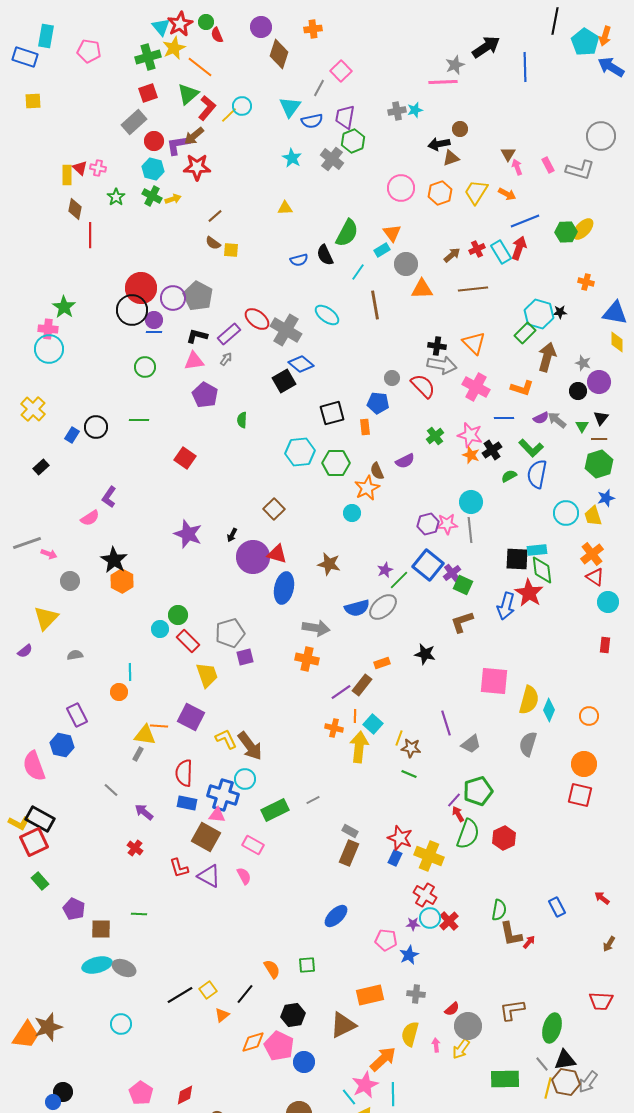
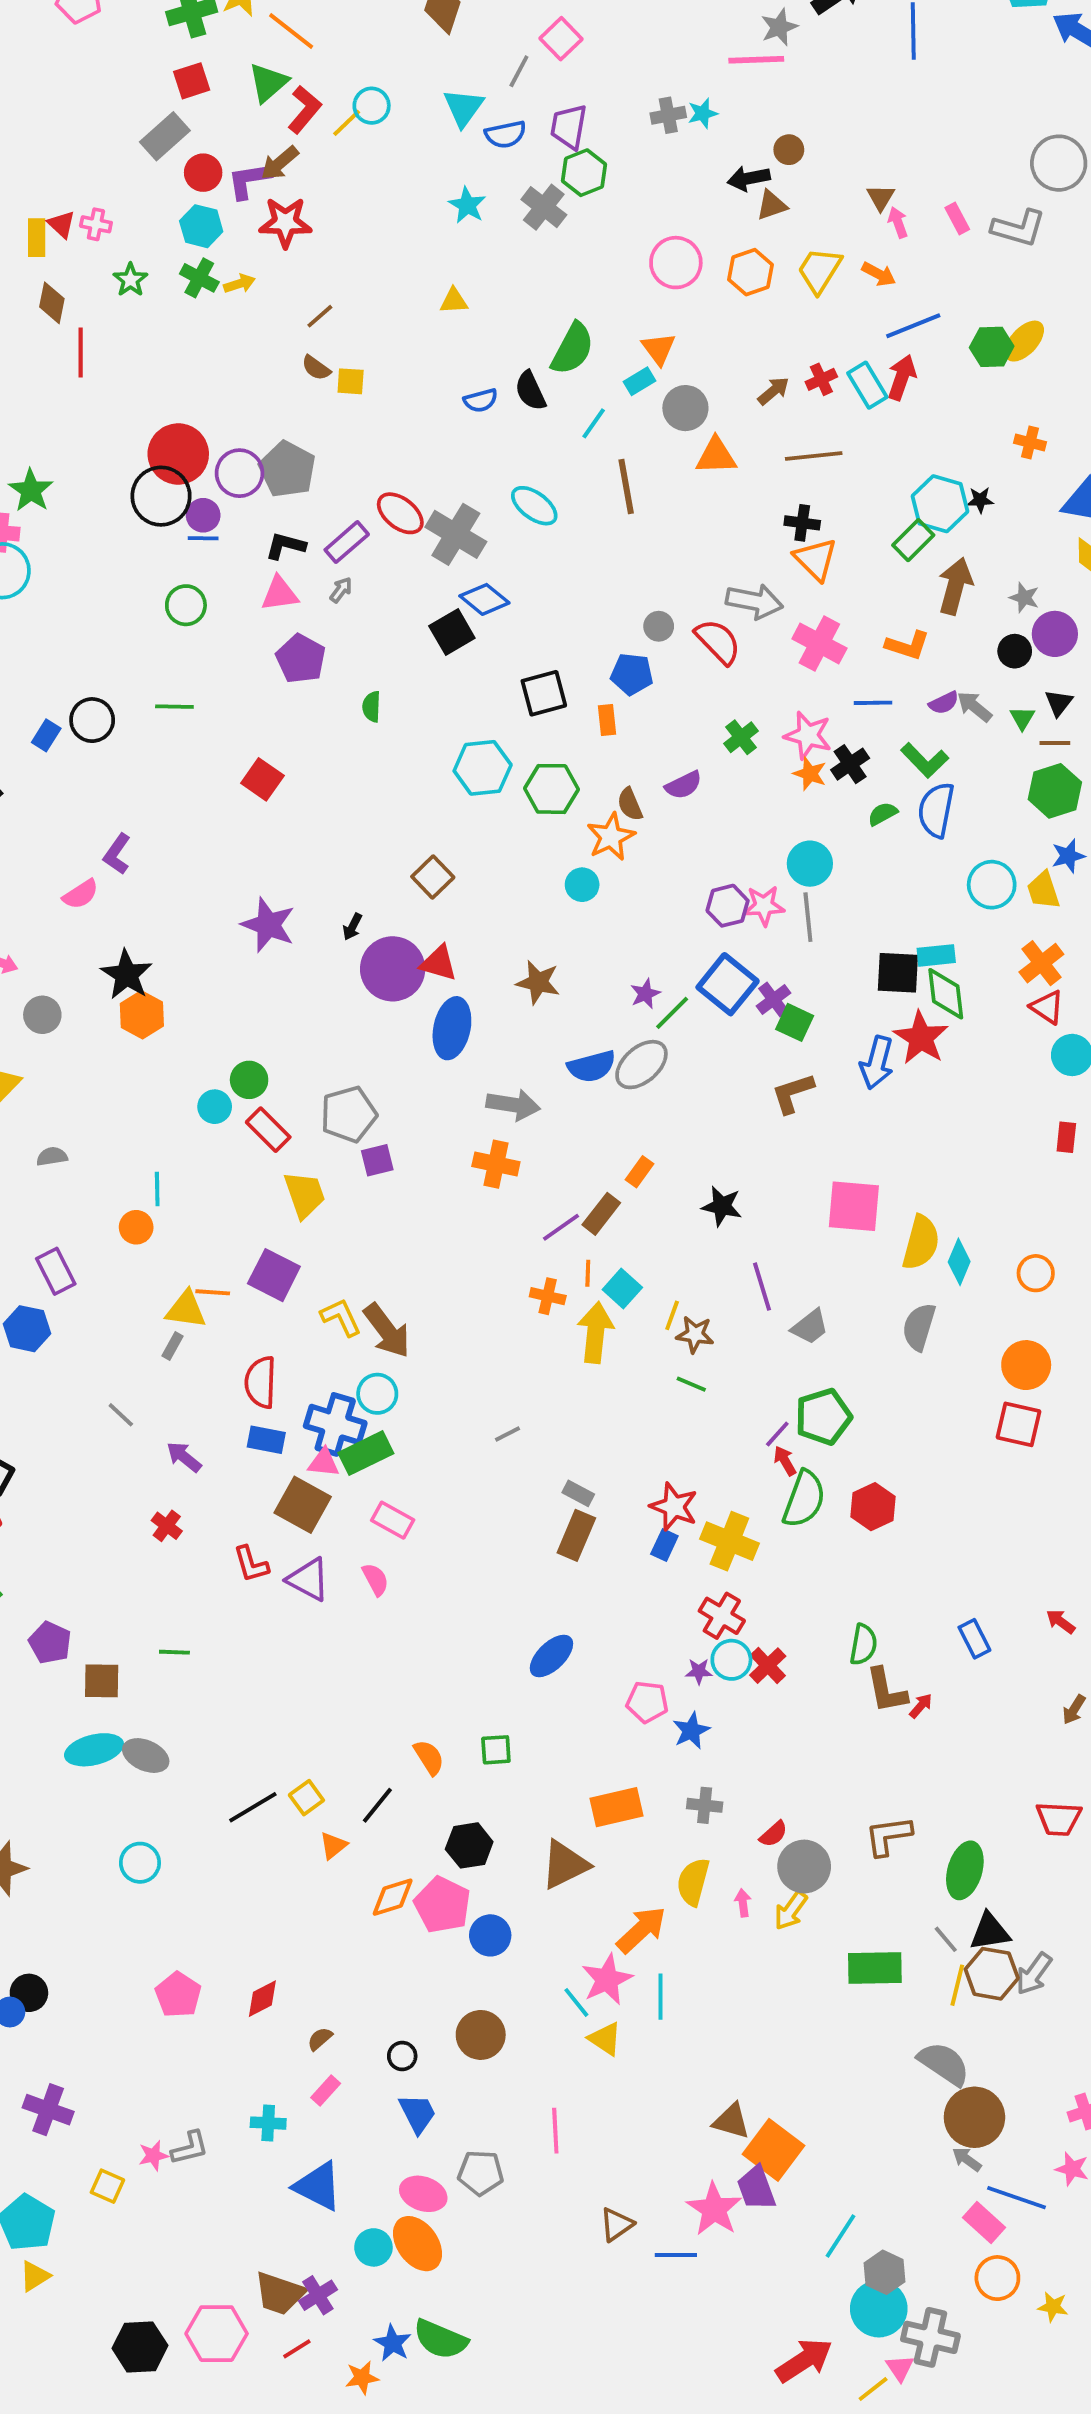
black cross: (437, 346) -> (802, 523), moved
black star: (425, 654) -> (722, 1206), moved
orange rectangle: (382, 663) -> (640, 1172), turned -35
green rectangle: (275, 810) -> (366, 1453), moved

